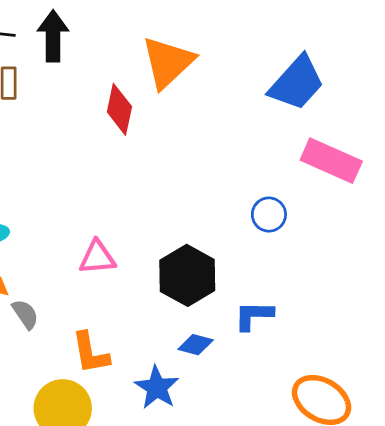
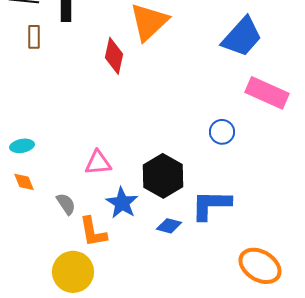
gray semicircle: (25, 314) -> (66, 204), moved
blue L-shape: (254, 316) -> (211, 205), size x1.4
blue star: (157, 388) -> (122, 203), moved

